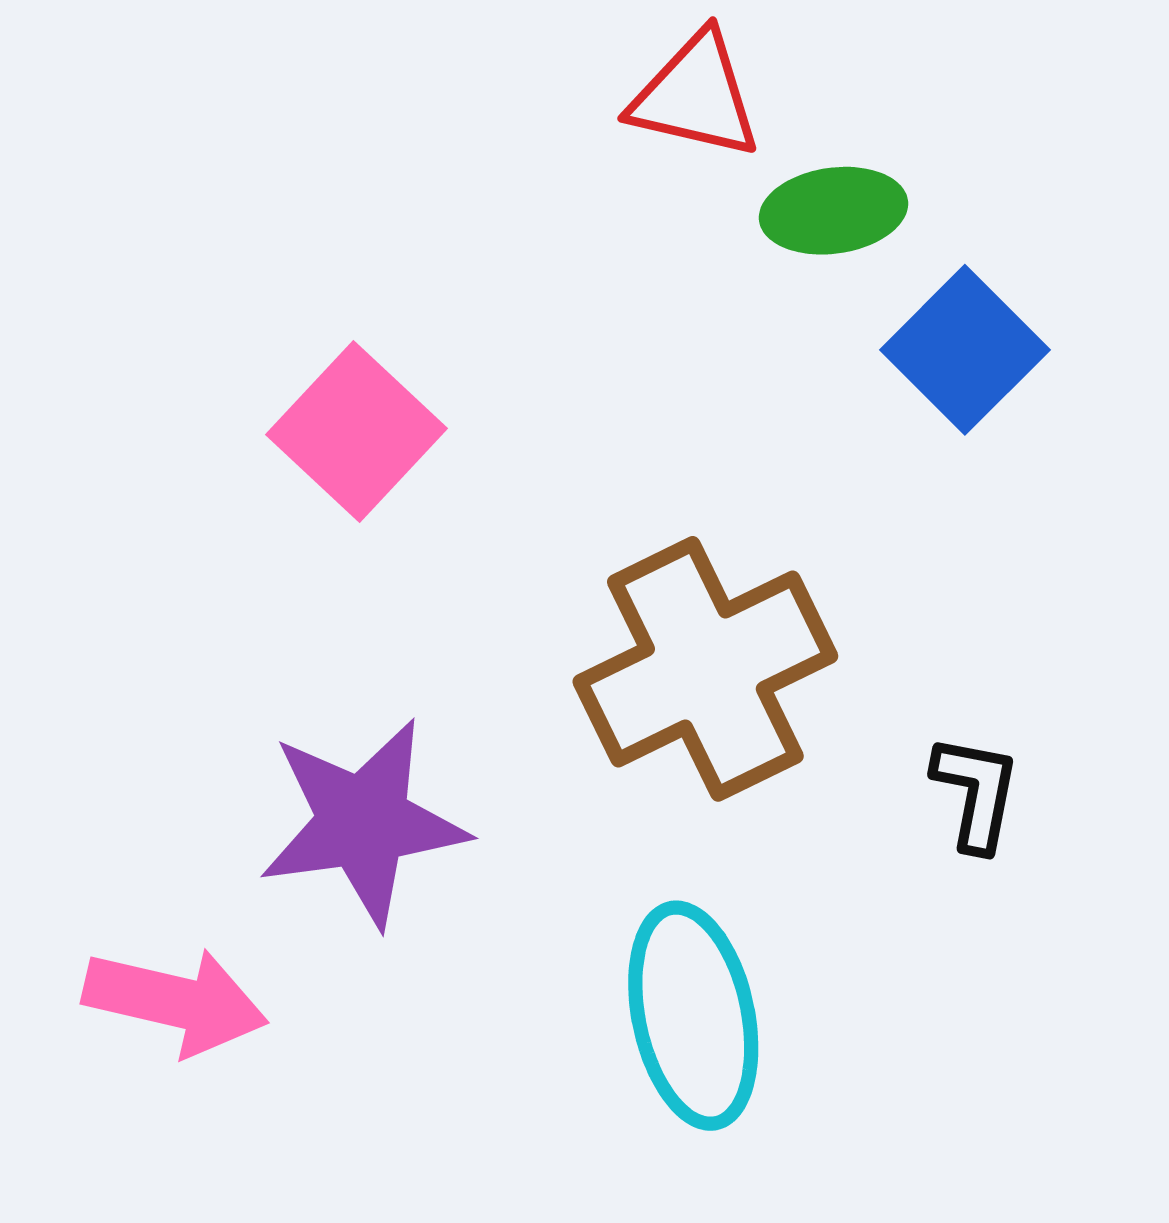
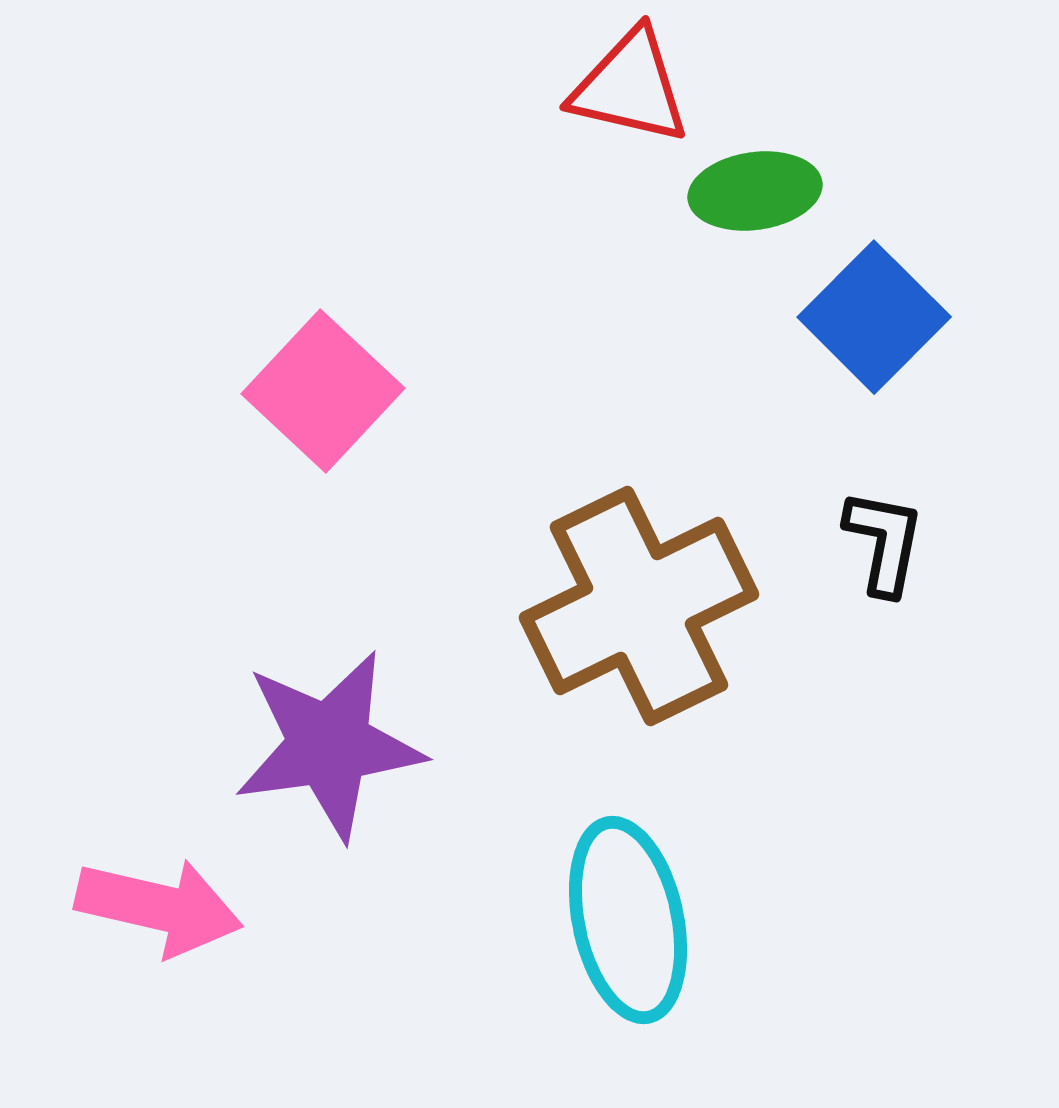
black L-shape: (976, 793) -> (884, 542), moved

